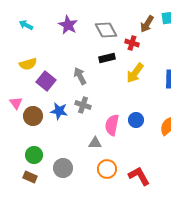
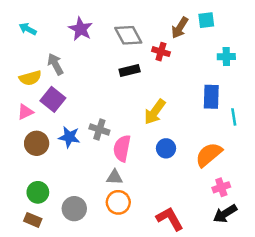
yellow arrow: (135, 73) -> (155, 112), moved
gray arrow: (80, 76) -> (55, 64), moved
pink triangle: (16, 103) -> (25, 112), moved, turned 40
pink semicircle: (112, 125) -> (122, 148), moved
orange circle: (107, 169) -> (118, 202), moved

